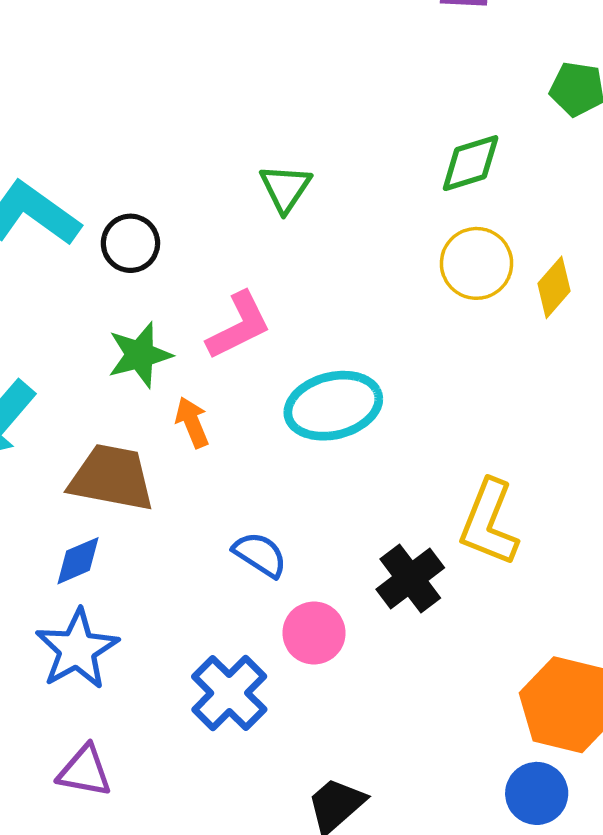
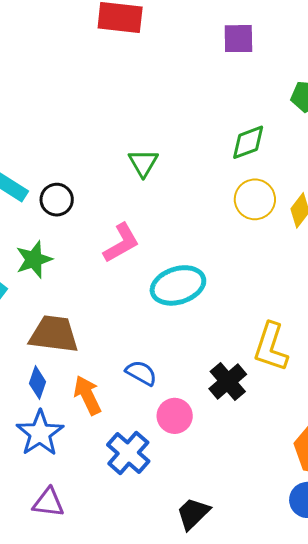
green star: (140, 355) -> (34, 259), moved
orange arrow: (192, 422) -> (87, 395), moved, size x1.4
blue diamond: (78, 561) -> (37, 383), turned -44

